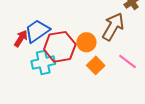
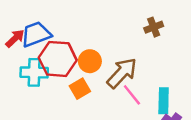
brown arrow: (113, 27) -> (122, 73), moved
orange square: (96, 65) -> (80, 89), moved

